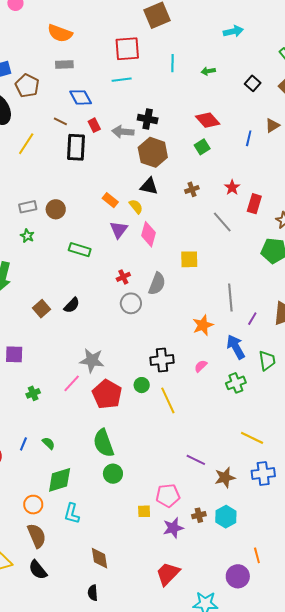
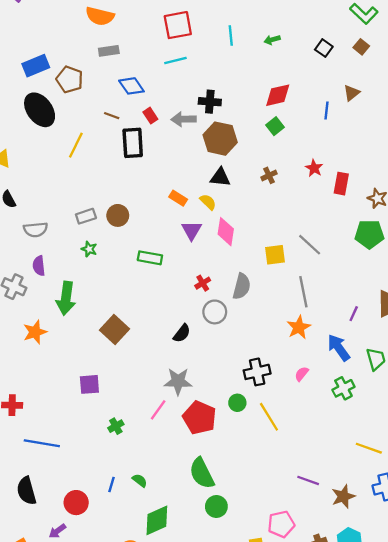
red diamond: (208, 120) -> (278, 95), turned -55
gray line: (222, 222) -> (310, 245), moved
gray line: (230, 298) -> (303, 292), moved
black semicircle: (72, 305) -> (182, 333), moved
brown square: (42, 309) -> (114, 329), size x1.4

